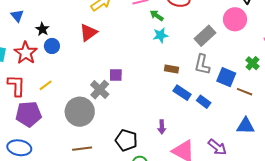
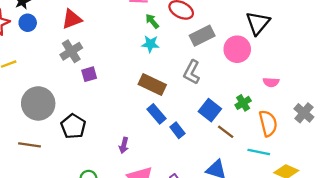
gray rectangle: (205, 36) -> (202, 36), moved
gray L-shape: (202, 64) -> (192, 72), moved
brown rectangle: (172, 69) -> (152, 84), size x1.6
purple square: (116, 75) -> (89, 74), turned -32
gray cross: (100, 90) -> (71, 51), moved
black pentagon: (126, 140) -> (73, 126), moved

